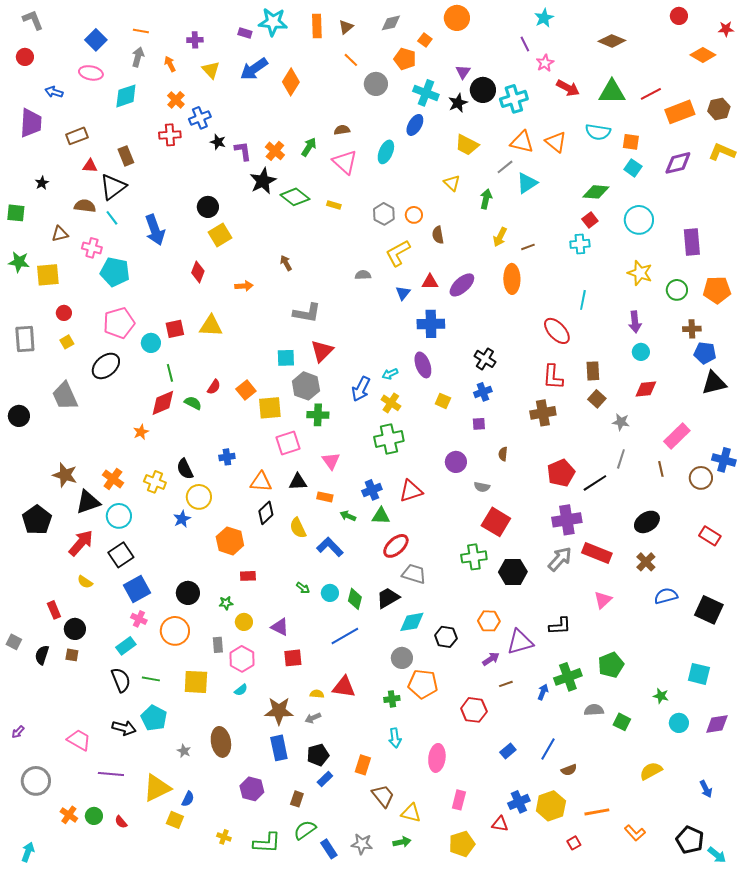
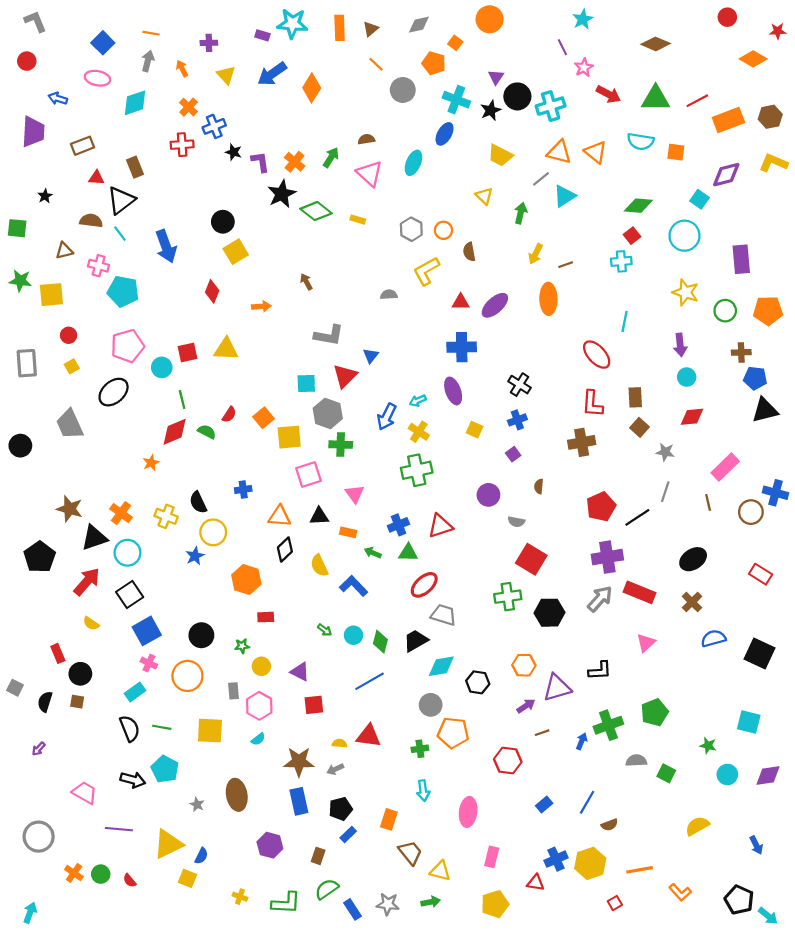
cyan square: (633, 168) -> (699, 199), moved
blue triangle: (403, 293) -> (371, 356), moved
purple square: (479, 424) -> (513, 454), turned -32
purple arrow: (18, 732) -> (39, 749), moved

